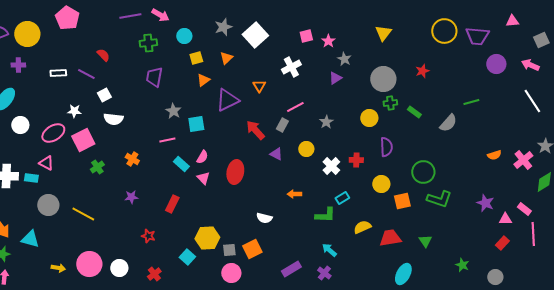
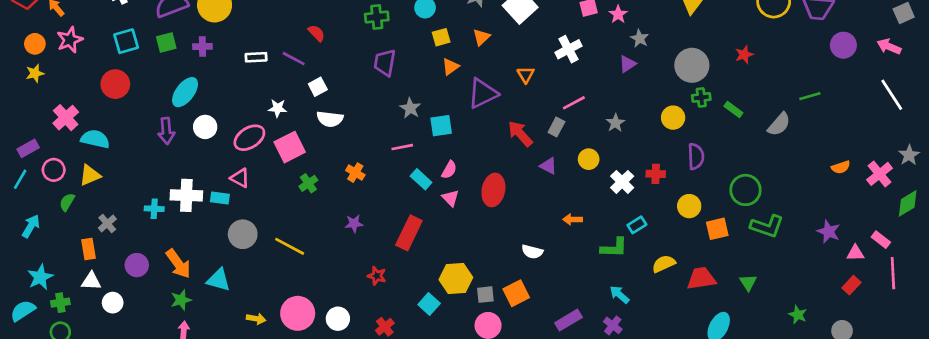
red rectangle: (172, 204) -> (409, 233), size x1.4

